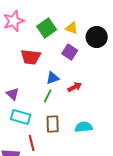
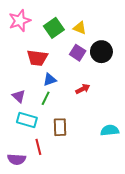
black circle: (97, 37) -> (101, 52), moved
blue triangle: (53, 78) -> (50, 80), moved
green line: (48, 96) -> (46, 98), moved
cyan semicircle: (84, 127) -> (110, 130), moved

